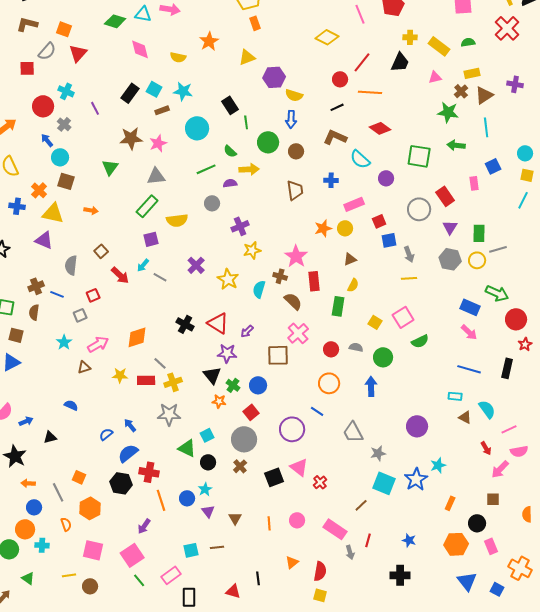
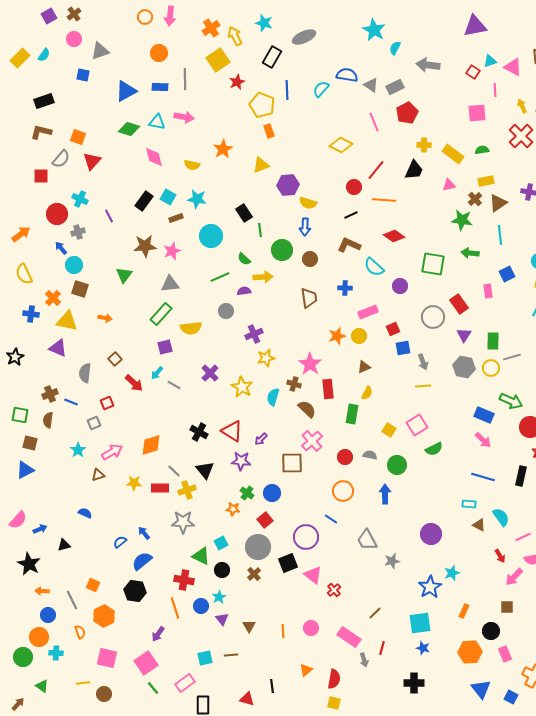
gray cross: (64, 124) -> (78, 232), turned 32
black triangle: (212, 375) -> (205, 470), moved
red cross: (149, 472) -> (184, 580), moved
black square: (274, 477) -> (288, 563), moved
cyan square: (384, 483) -> (420, 623), moved, turned -30

